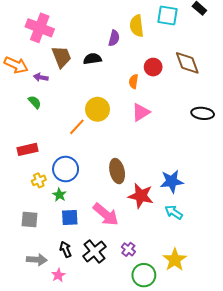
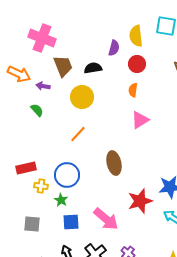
red circle: (153, 67) -> (137, 64), moved
yellow circle: (97, 109) -> (82, 97), moved
red rectangle: (27, 149) -> (26, 168), moved
brown ellipse: (117, 171) -> (114, 163), moved
yellow cross: (39, 180) -> (41, 186), turned 32
red star: (141, 196) -> (140, 201), turned -30

